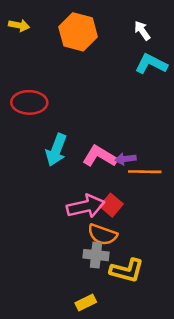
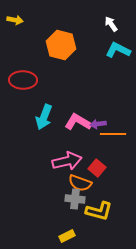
orange hexagon: (78, 32) -> (61, 45), moved
red square: (111, 205) -> (97, 168), moved

